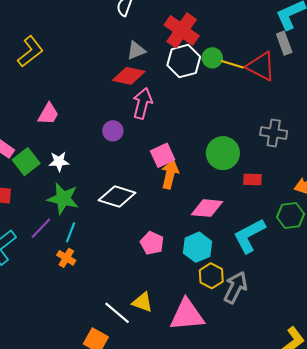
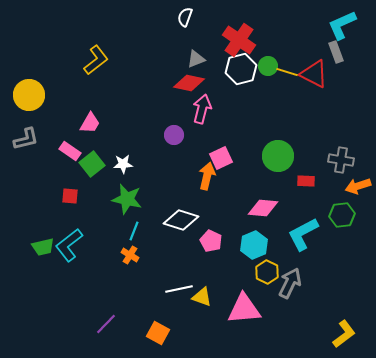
pink trapezoid: (48, 114) -> (90, 123), moved
gray cross: (274, 133) -> (341, 160), moved
orange arrow: (170, 174) -> (207, 176), moved
white diamond: (117, 196) -> (181, 220), moved
purple line: (41, 228) -> (106, 324), moved
white line: (117, 313) -> (179, 289), moved, turned -52

